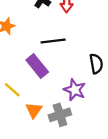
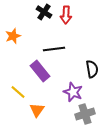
gray cross: (60, 115) -> (85, 114), moved

